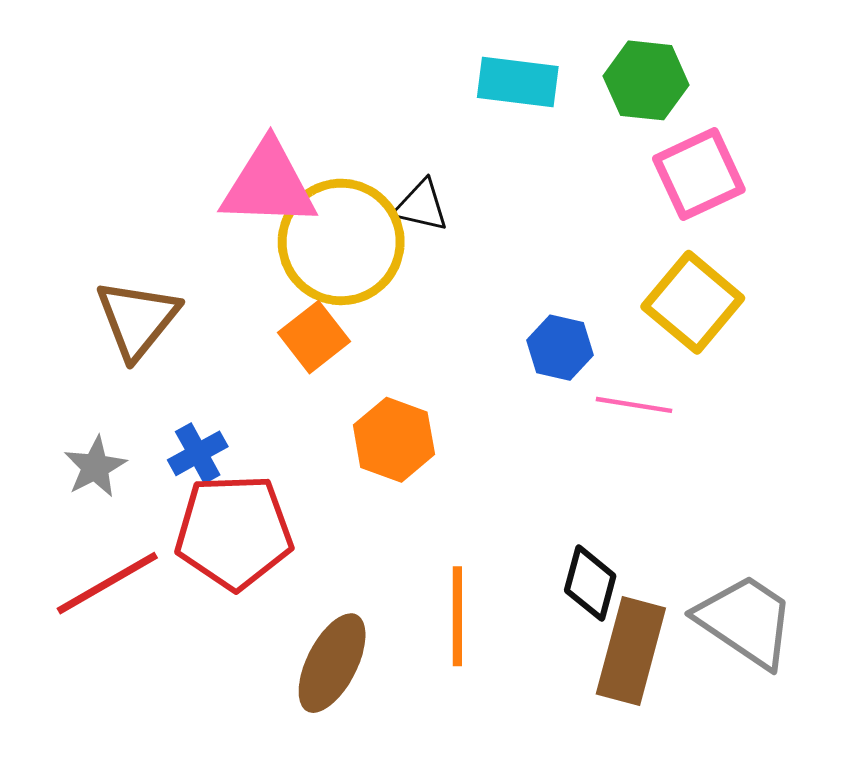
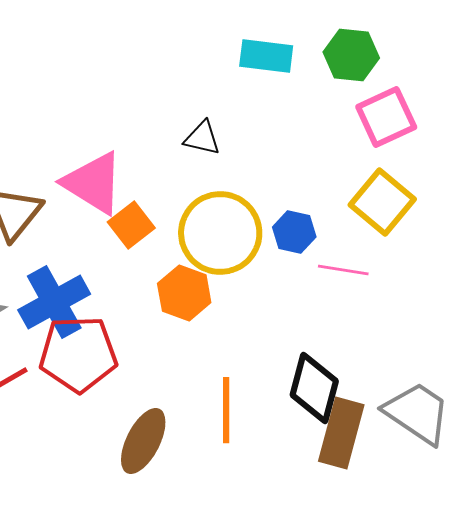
pink triangle: (269, 185) -> (93, 183), moved, turned 30
yellow circle: (341, 242) -> (220, 233), moved
blue cross: (198, 453) -> (54, 302), size x1.8
black diamond: (590, 583) -> (314, 388), size x1.4

